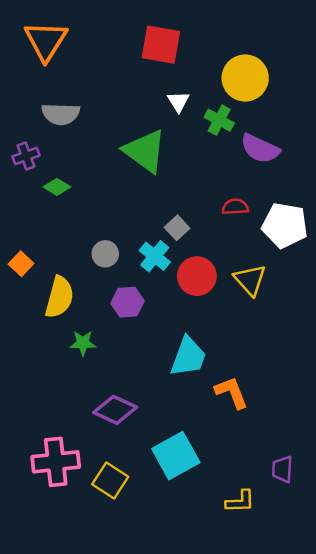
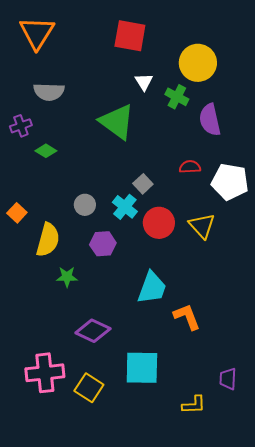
purple semicircle: (260, 149) -> (210, 120), turned 52
cyan square: (176, 456) -> (142, 368), turned 30

